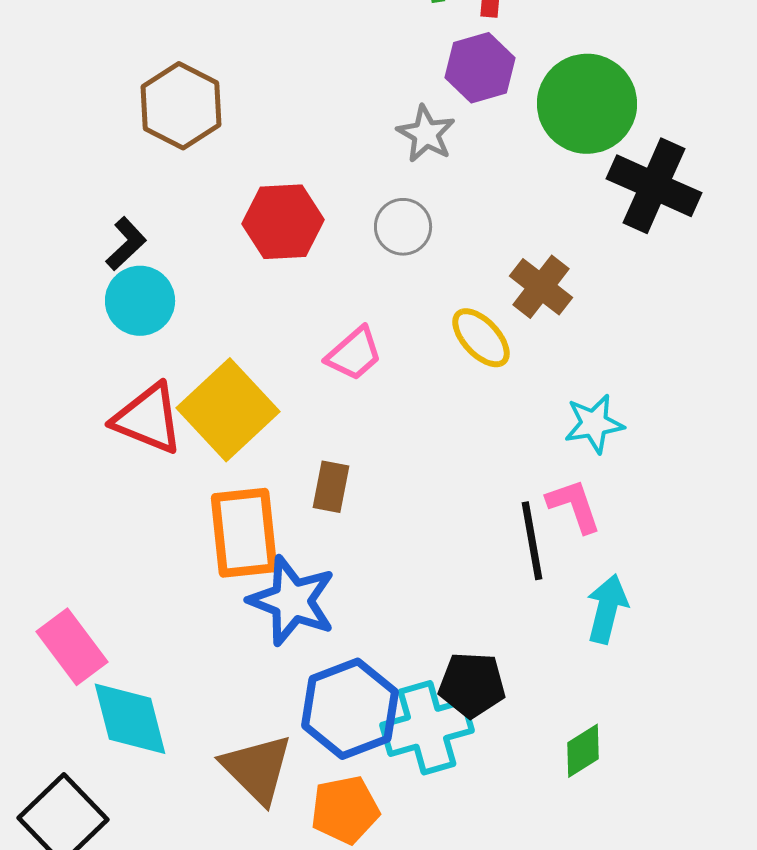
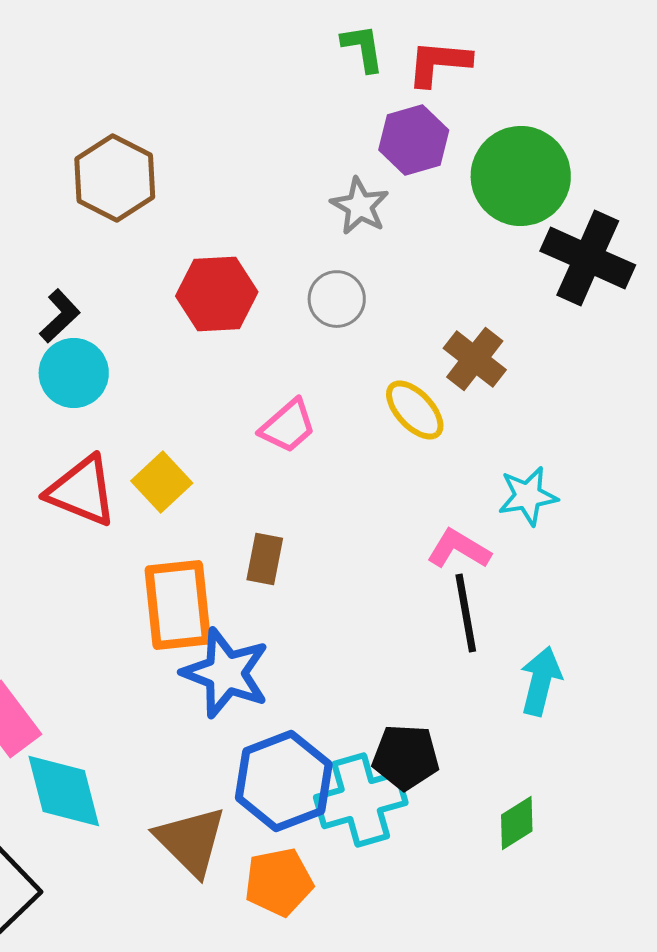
yellow square: (228, 410) -> (162, 482), size x0.6
pink L-shape: (574, 506) -> (459, 549), moved, turned -40

